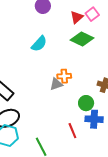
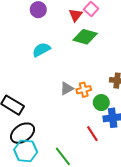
cyan semicircle: (39, 44) -> (41, 50), turned -150
orange cross: (64, 76) -> (84, 90), moved

